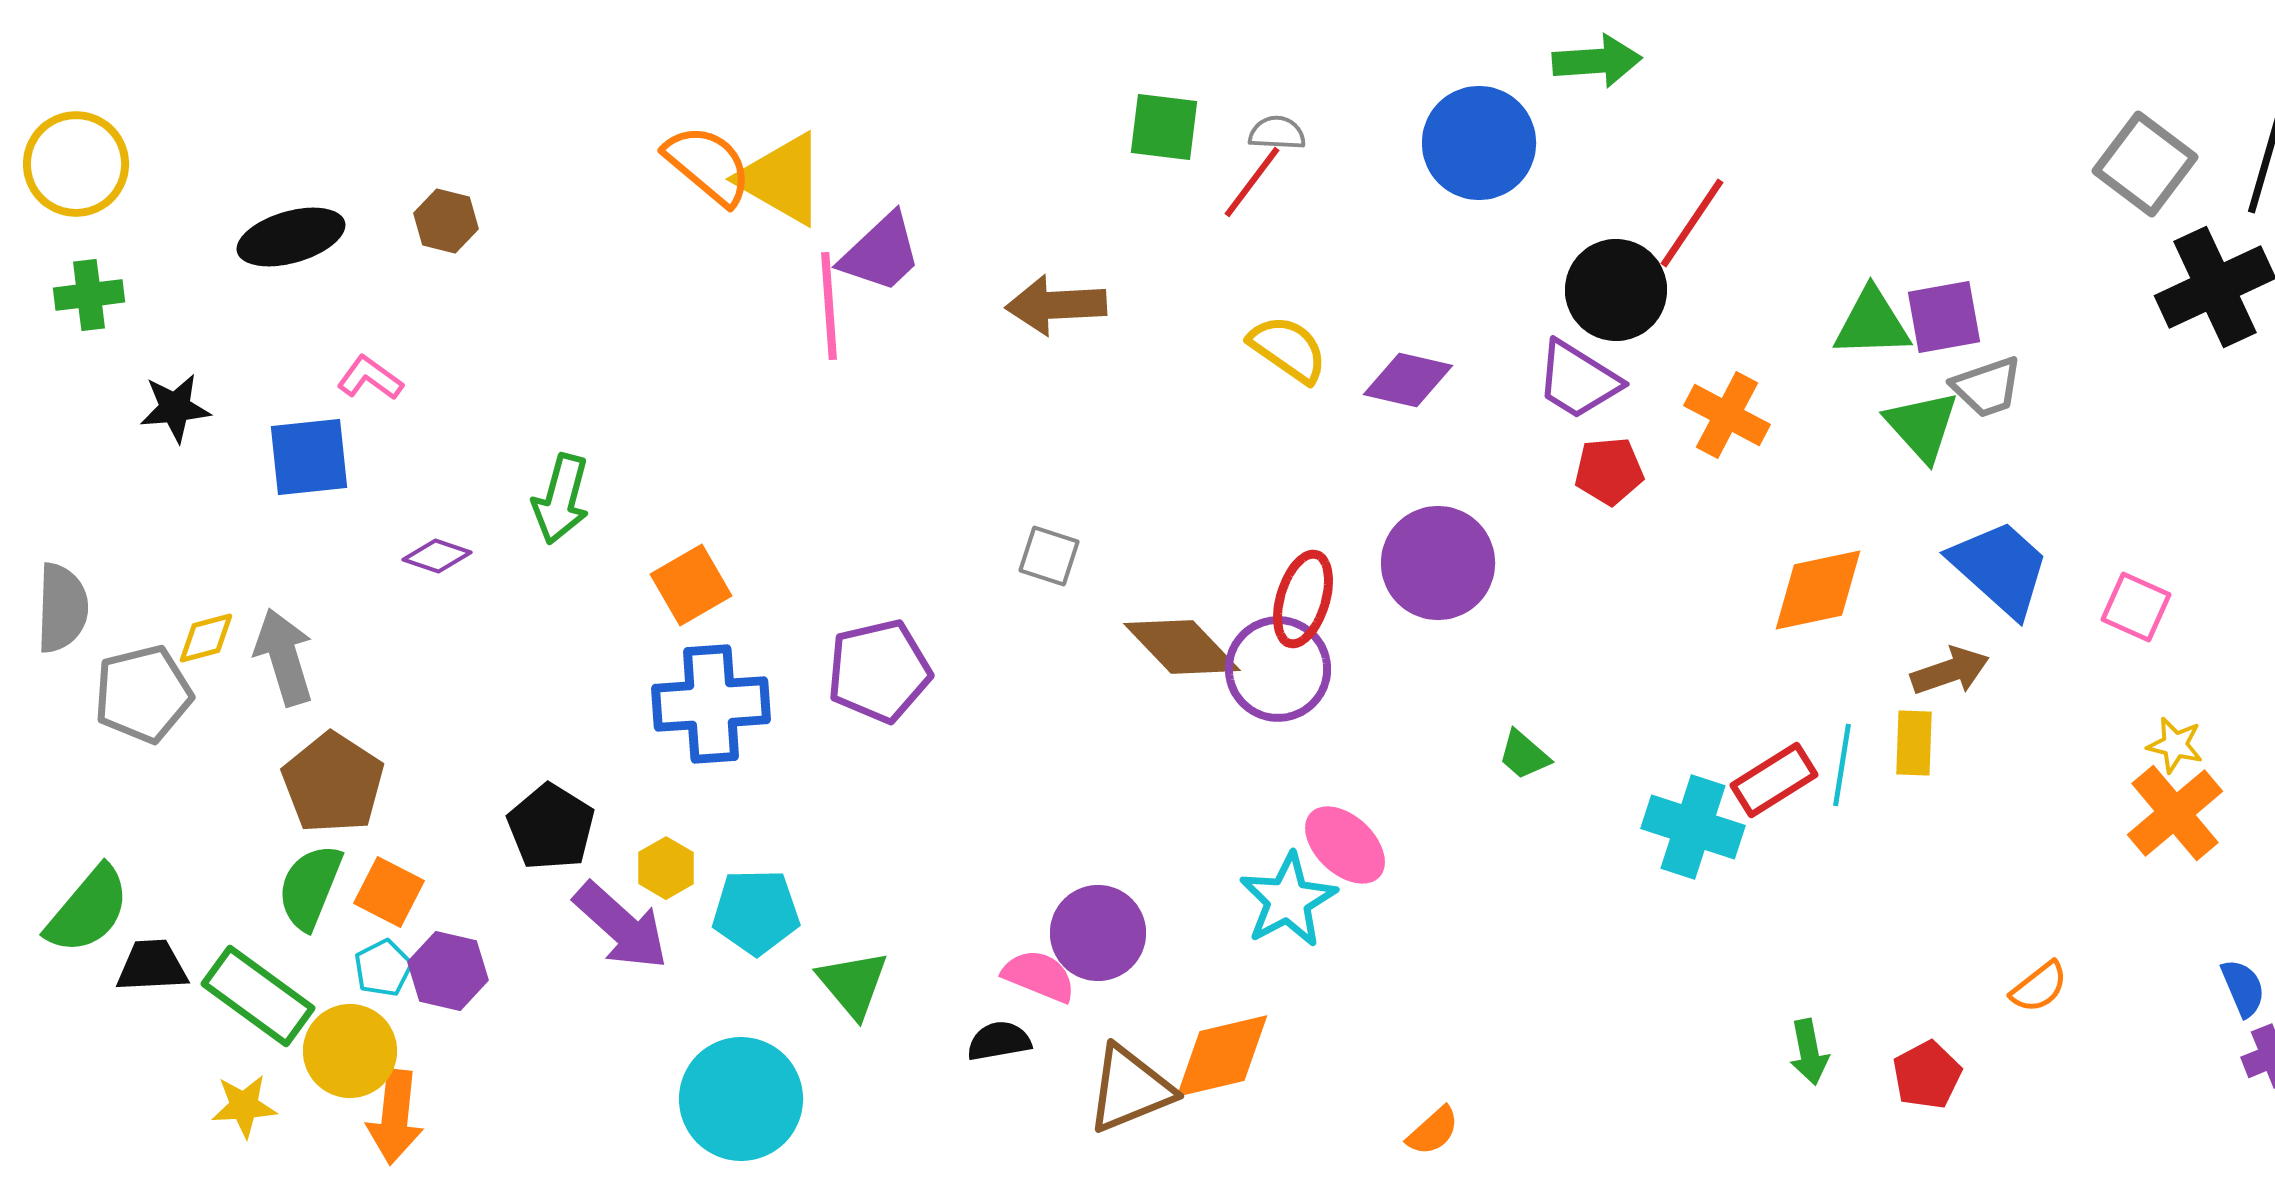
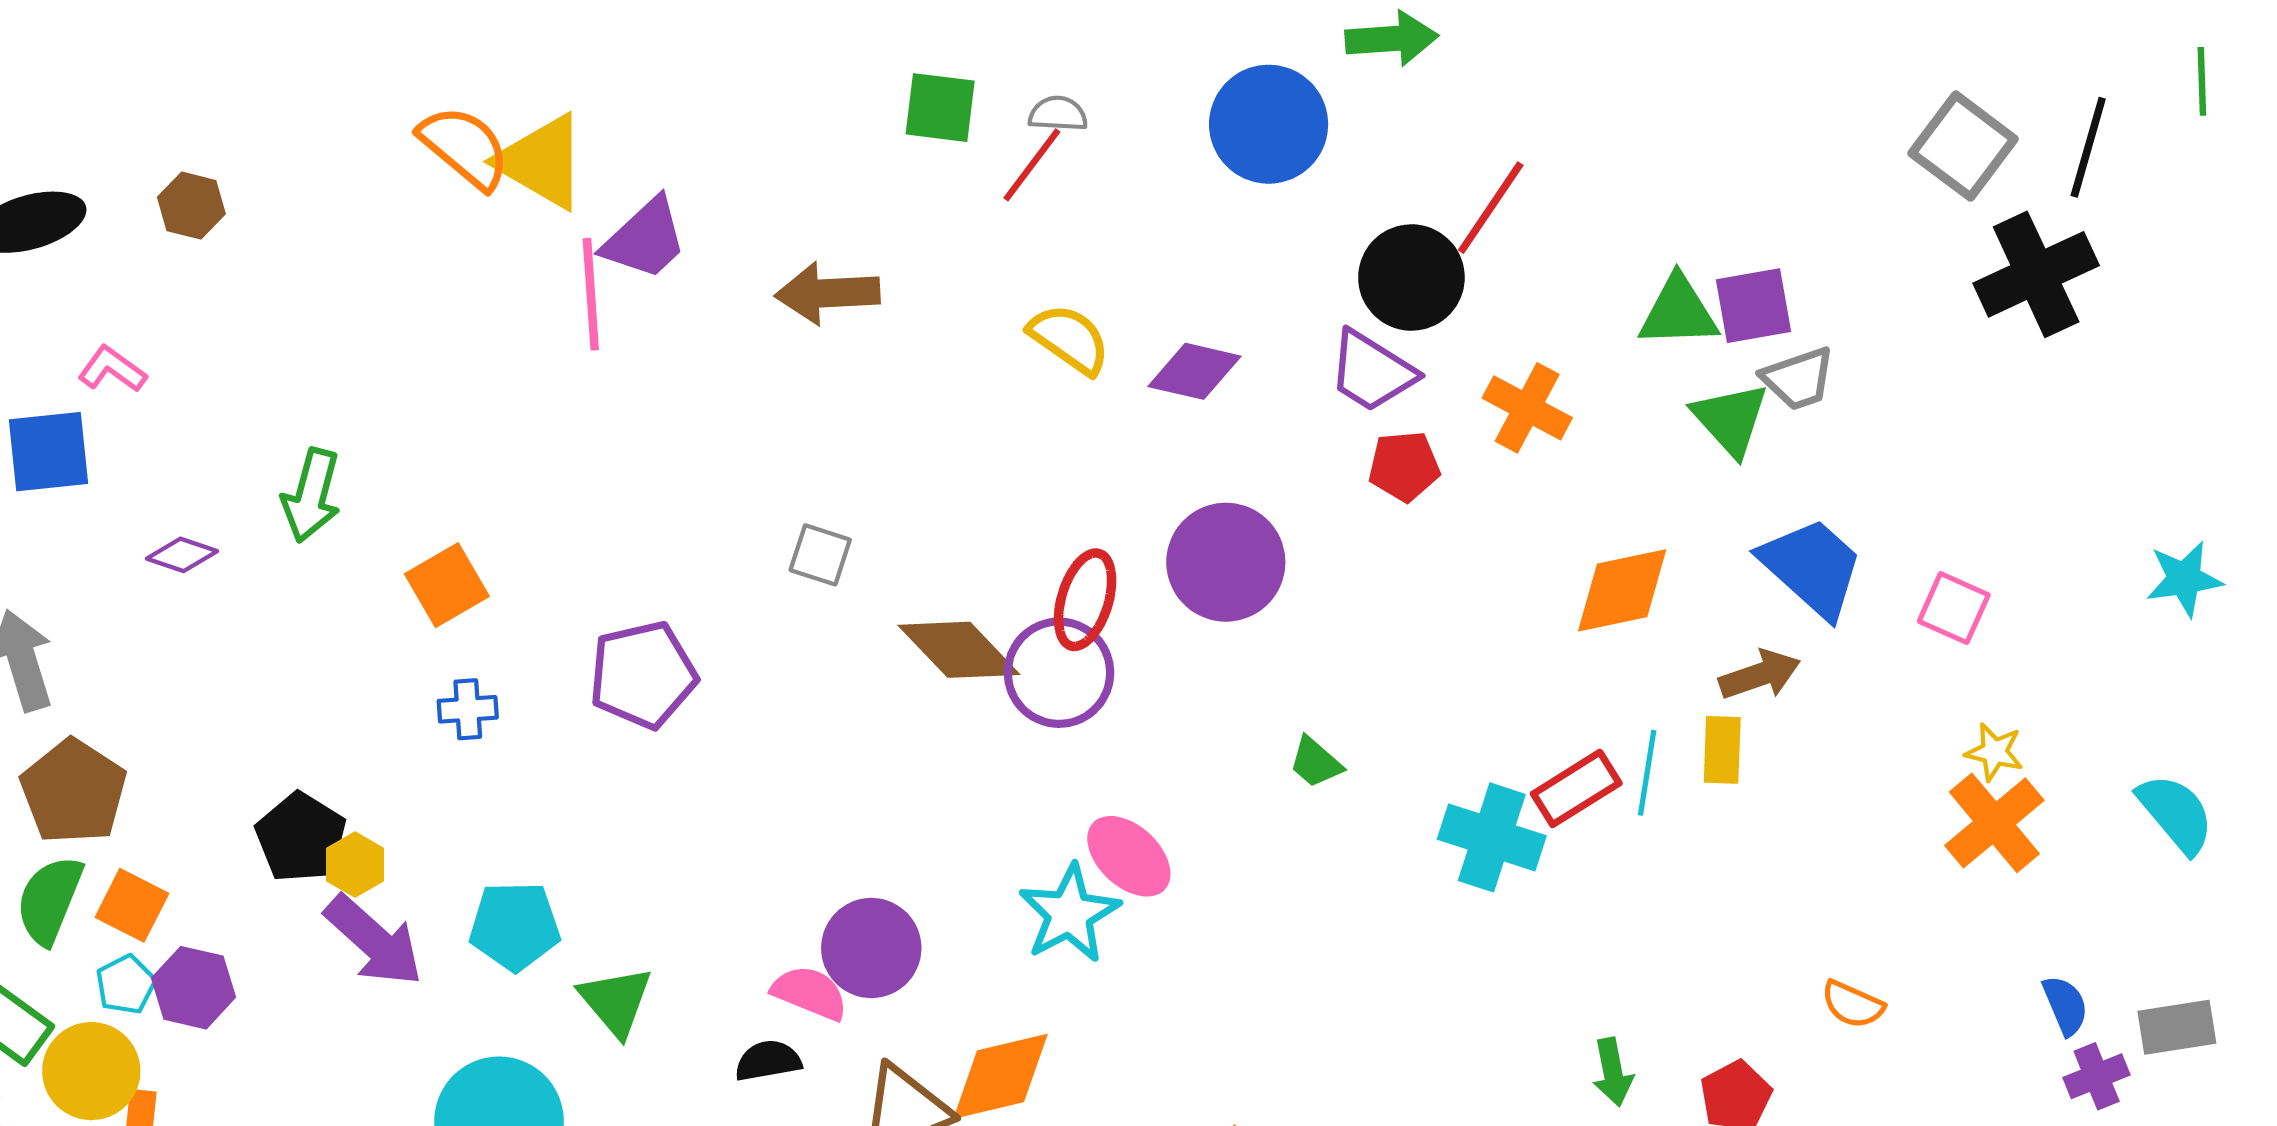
blue cross: (711, 704) -> (468, 709), size x0.5
yellow hexagon: (666, 868) -> (355, 865), moved
orange semicircle: (2039, 987) -> (1853, 1004), turned 62

